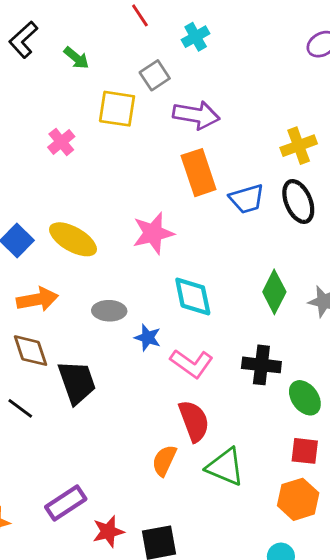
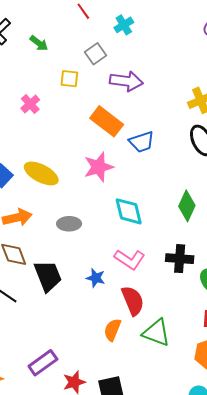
yellow square: (117, 109) -> (69, 79), size x0.7
orange rectangle: (199, 173) -> (107, 121), moved, turned -32
blue trapezoid: (247, 199) -> (142, 142), moved
blue star: (148, 338) -> (96, 278), moved

